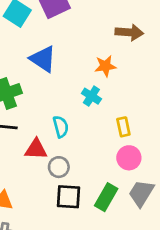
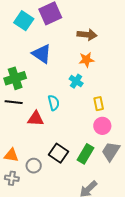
brown arrow: (129, 32) -> (87, 35), moved
gray circle: (59, 167) -> (34, 166), moved
black square: (69, 197) -> (59, 153), turned 30

